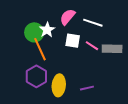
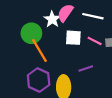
white star: (47, 30) -> (52, 19), moved
purple line: (87, 88) -> (86, 68), moved

